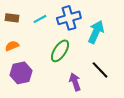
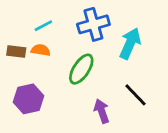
brown rectangle: (12, 18) -> (16, 51), moved
cyan line: (40, 19) -> (43, 26), moved
orange semicircle: (12, 46) -> (41, 50), moved, turned 32

